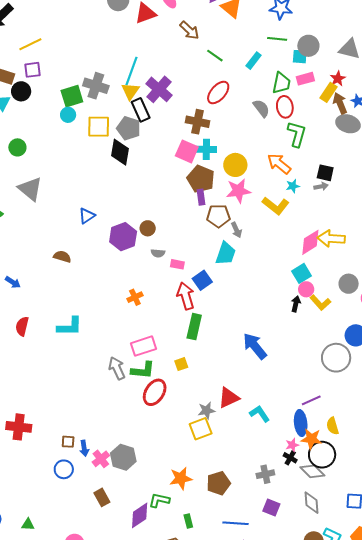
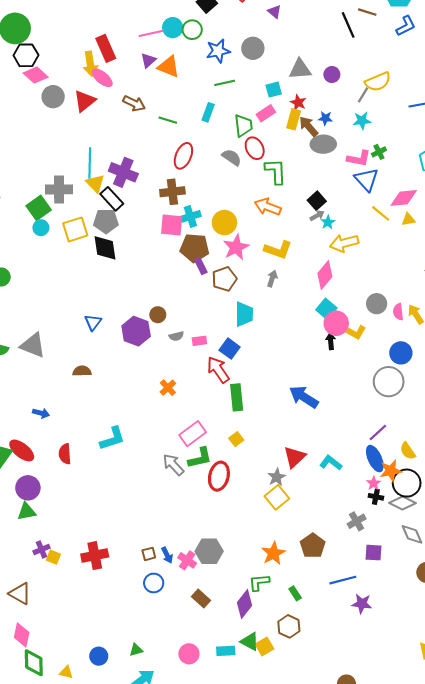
gray circle: (308, 46) -> (253, 48), moved
cyan square: (300, 57) -> (274, 90), moved
black square: (325, 173) -> (317, 201), turned -36
cyan star: (293, 186) -> (328, 222), moved
gray triangle: (30, 189) -> (33, 345), moved
gray arrow: (236, 230) -> (272, 279), moved, turned -119
yellow arrow: (331, 239) -> (344, 243), moved
pink circle: (306, 289) -> (336, 323), size x1.5

